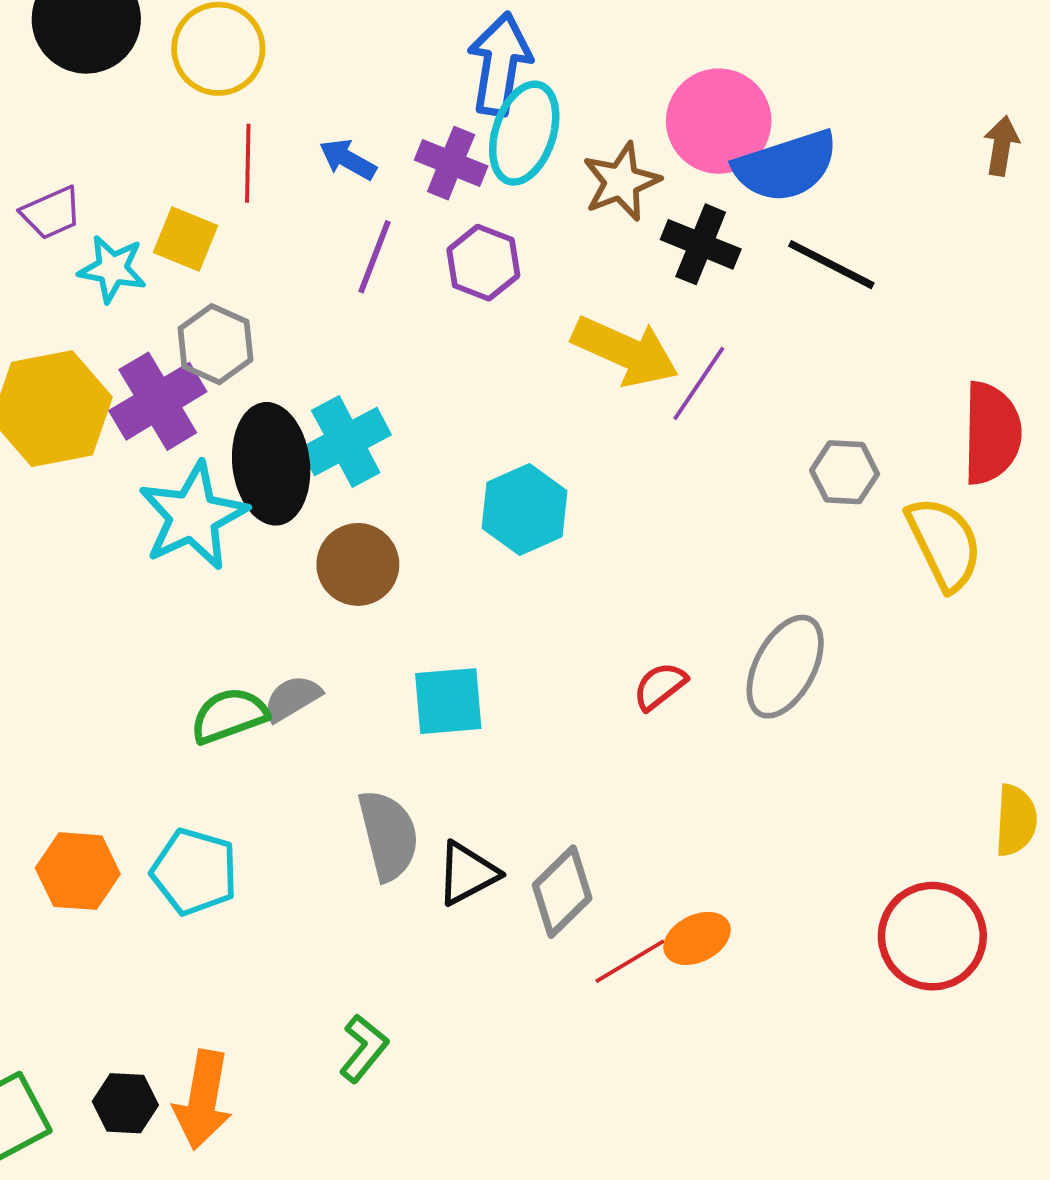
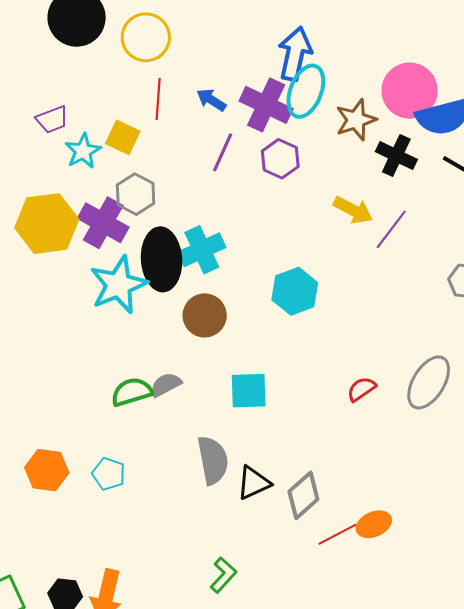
purple cross: (451, 163) -> (266, 105), size x1.4
cyan star: (112, 269) -> (83, 151), turned 30
yellow arrow: (625, 351) -> (353, 210), size x0.7
purple cross: (158, 401) -> (103, 223), turned -33
cyan pentagon: (194, 872) -> (109, 474), size x0.7
green L-shape: (364, 1048) -> (223, 575), moved

